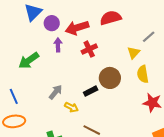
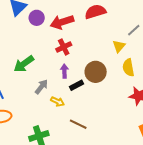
purple arrow: (58, 45) -> (64, 71), moved
red cross: (89, 49) -> (64, 47), moved
green arrow: (29, 60) -> (24, 64), moved

